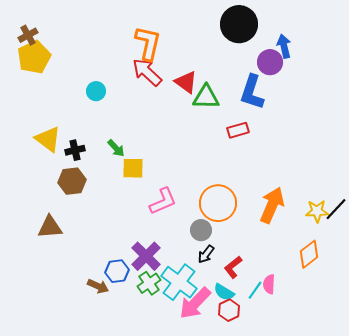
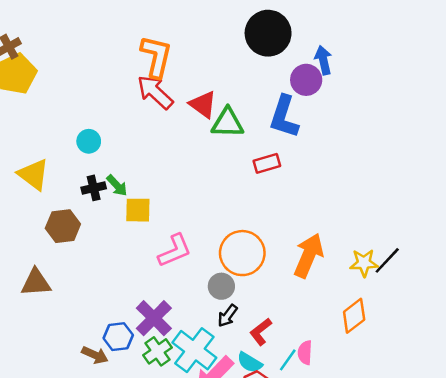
cyan circle: (96, 91) -> (89, 141), moved
black cross: (75, 150) -> (94, 188), moved

